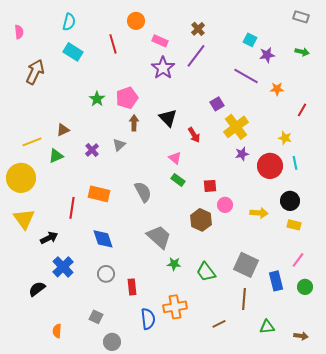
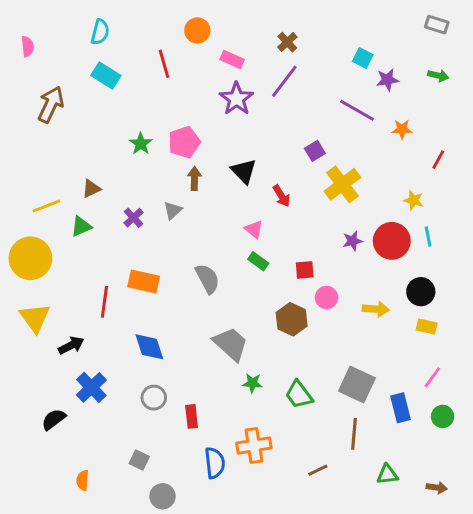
purple star: (242, 154) -> (353, 241), moved

